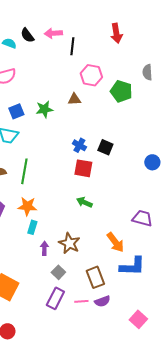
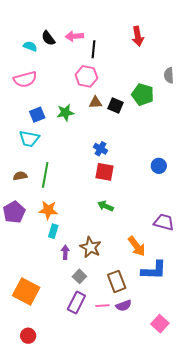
pink hexagon: (91, 75) -> (86, 76), moved
black square: (105, 147) -> (116, 106), moved
blue circle: (152, 162) -> (159, 166), moved

